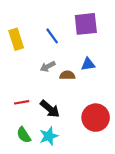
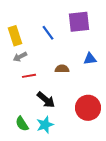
blue triangle: (88, 64) -> (90, 59), moved
gray arrow: (48, 66) -> (20, 57), moved
red line: (22, 102) -> (29, 76), moved

